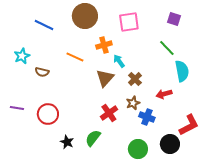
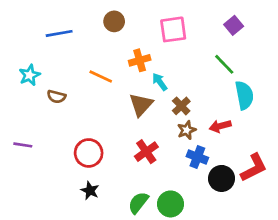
brown circle: (85, 16) -> (114, 21), size x0.6
purple square: (174, 19) -> (234, 25), turned 32
blue line: (44, 25) -> (59, 33), turned -36
brown star: (133, 103) -> (187, 130), moved
red circle: (48, 114) -> (89, 153), moved
green semicircle: (93, 138) -> (138, 203), moved
black circle: (170, 144) -> (222, 178), moved
green circle: (138, 149) -> (170, 204), moved

